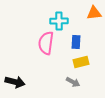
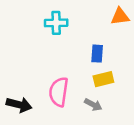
cyan cross: (59, 21) -> (56, 23), moved
pink semicircle: (46, 43) -> (59, 92), moved

